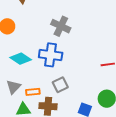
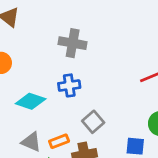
blue cross: (51, 55) -> (69, 85), size x0.7
gray triangle: (13, 87) -> (31, 142), turned -35

